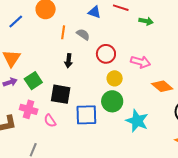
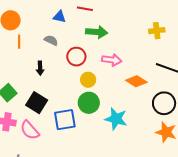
green arrow: (146, 21) -> (97, 32), moved, size x1.5
orange line: (63, 32) -> (19, 42), moved
black square: (61, 94) -> (37, 103), turned 30
pink semicircle: (50, 121) -> (30, 130), size x1.5

